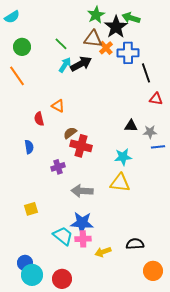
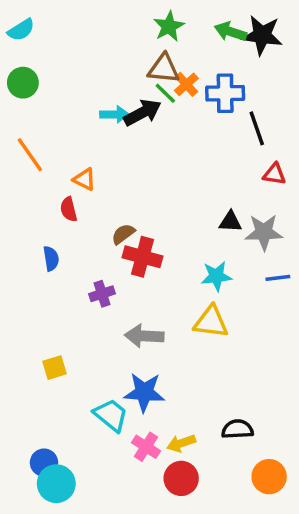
black star: (116, 27) -> (262, 35), moved, turned -30
green line: (61, 44) -> (165, 93), moved
green circle: (22, 47) -> (23, 83), moved
cyan arrow: (65, 65) -> (114, 114), turned 56
orange line: (17, 76) -> (30, 155), moved
orange triangle: (58, 106) -> (84, 179), moved
gray star: (150, 132) -> (264, 232), size x1.5
blue line: (158, 147) -> (278, 278), moved
pink cross: (83, 239) -> (146, 447), moved, turned 35
red circle: (62, 279) -> (181, 478), moved

